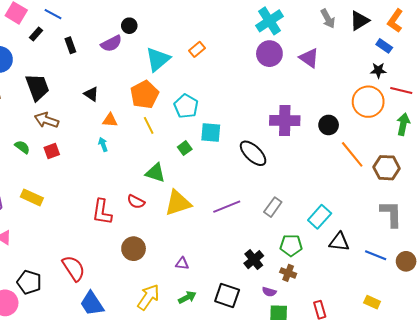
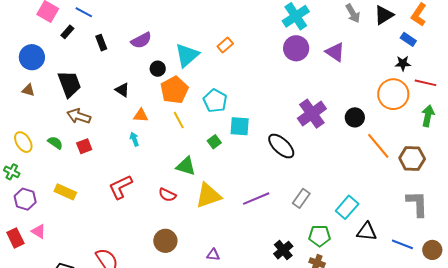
black circle: (129, 26) -> (158, 69), moved
purple cross: (285, 121) -> (312, 114), turned -36
red L-shape: (102, 212) -> (120, 187), moved, turned 56

